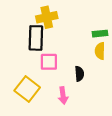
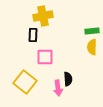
black rectangle: (36, 38) -> (33, 35), size x0.6
black semicircle: (79, 74) -> (68, 79), moved

